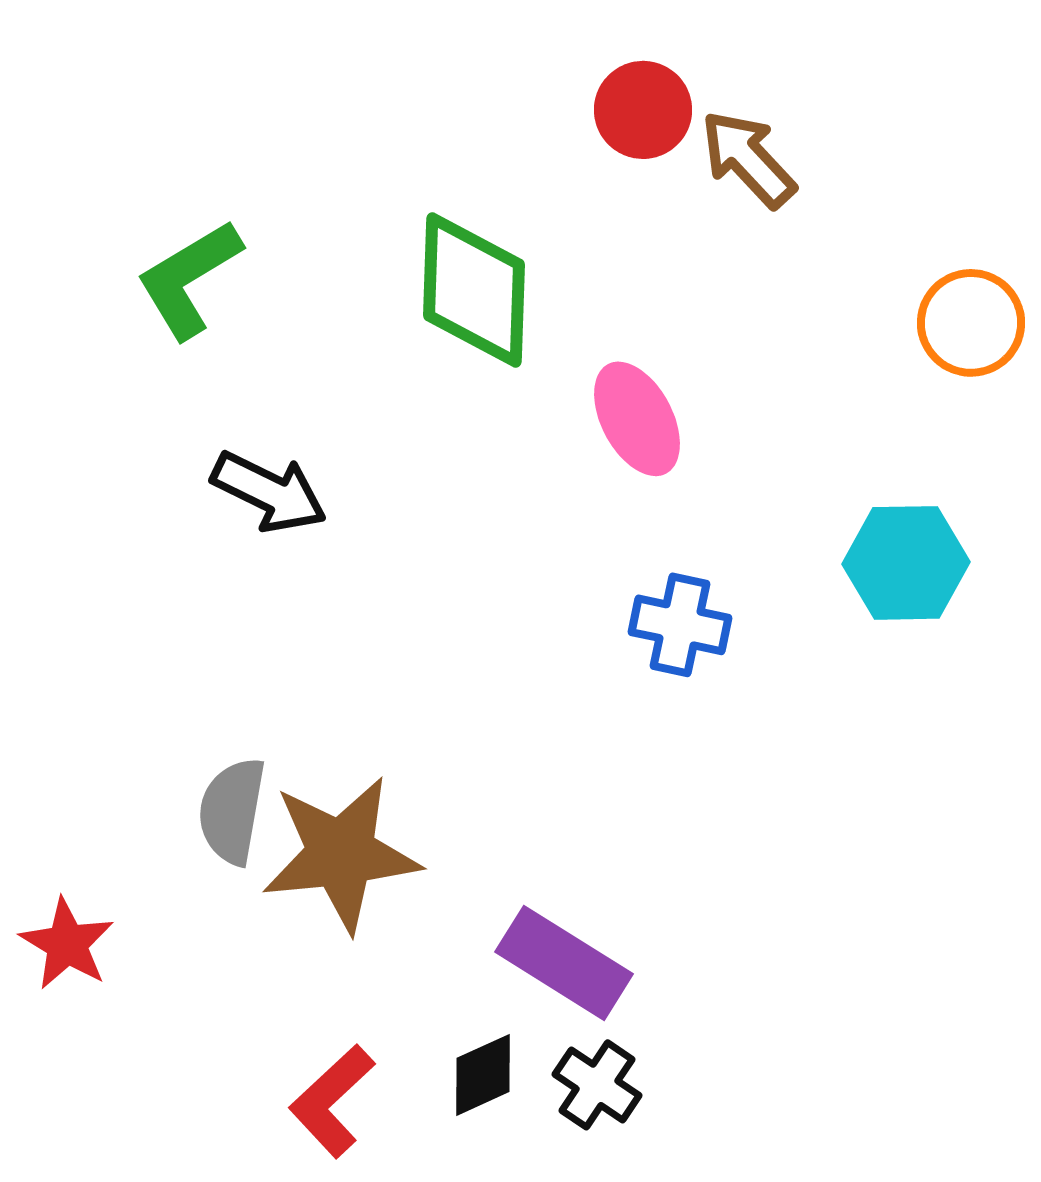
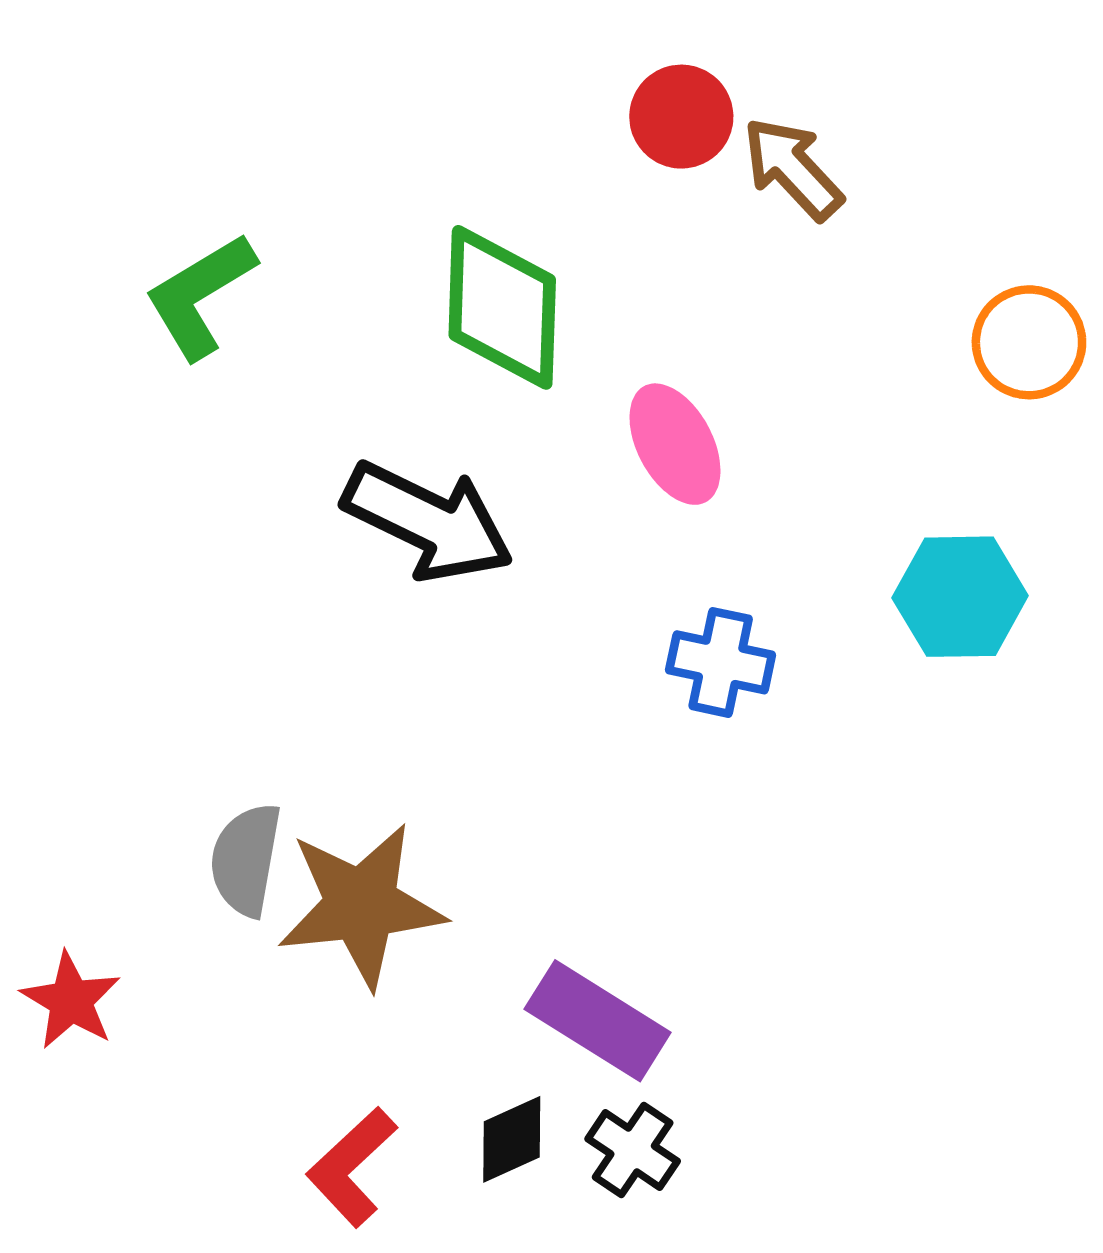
black arrow: (269, 492) -> (428, 521), moved, size x1.4

